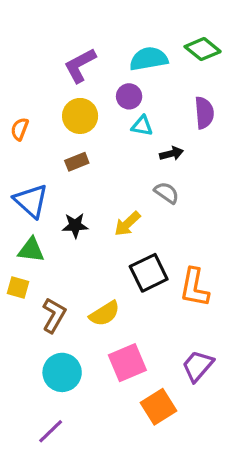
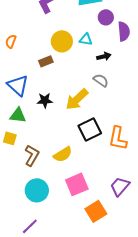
purple circle: (129, 96) -> (106, 17), moved
yellow circle: (80, 116) -> (62, 41), moved
yellow arrow: (127, 224) -> (77, 99), size x1.4

